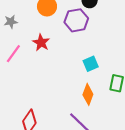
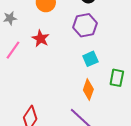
purple hexagon: (76, 20) -> (85, 25), moved

